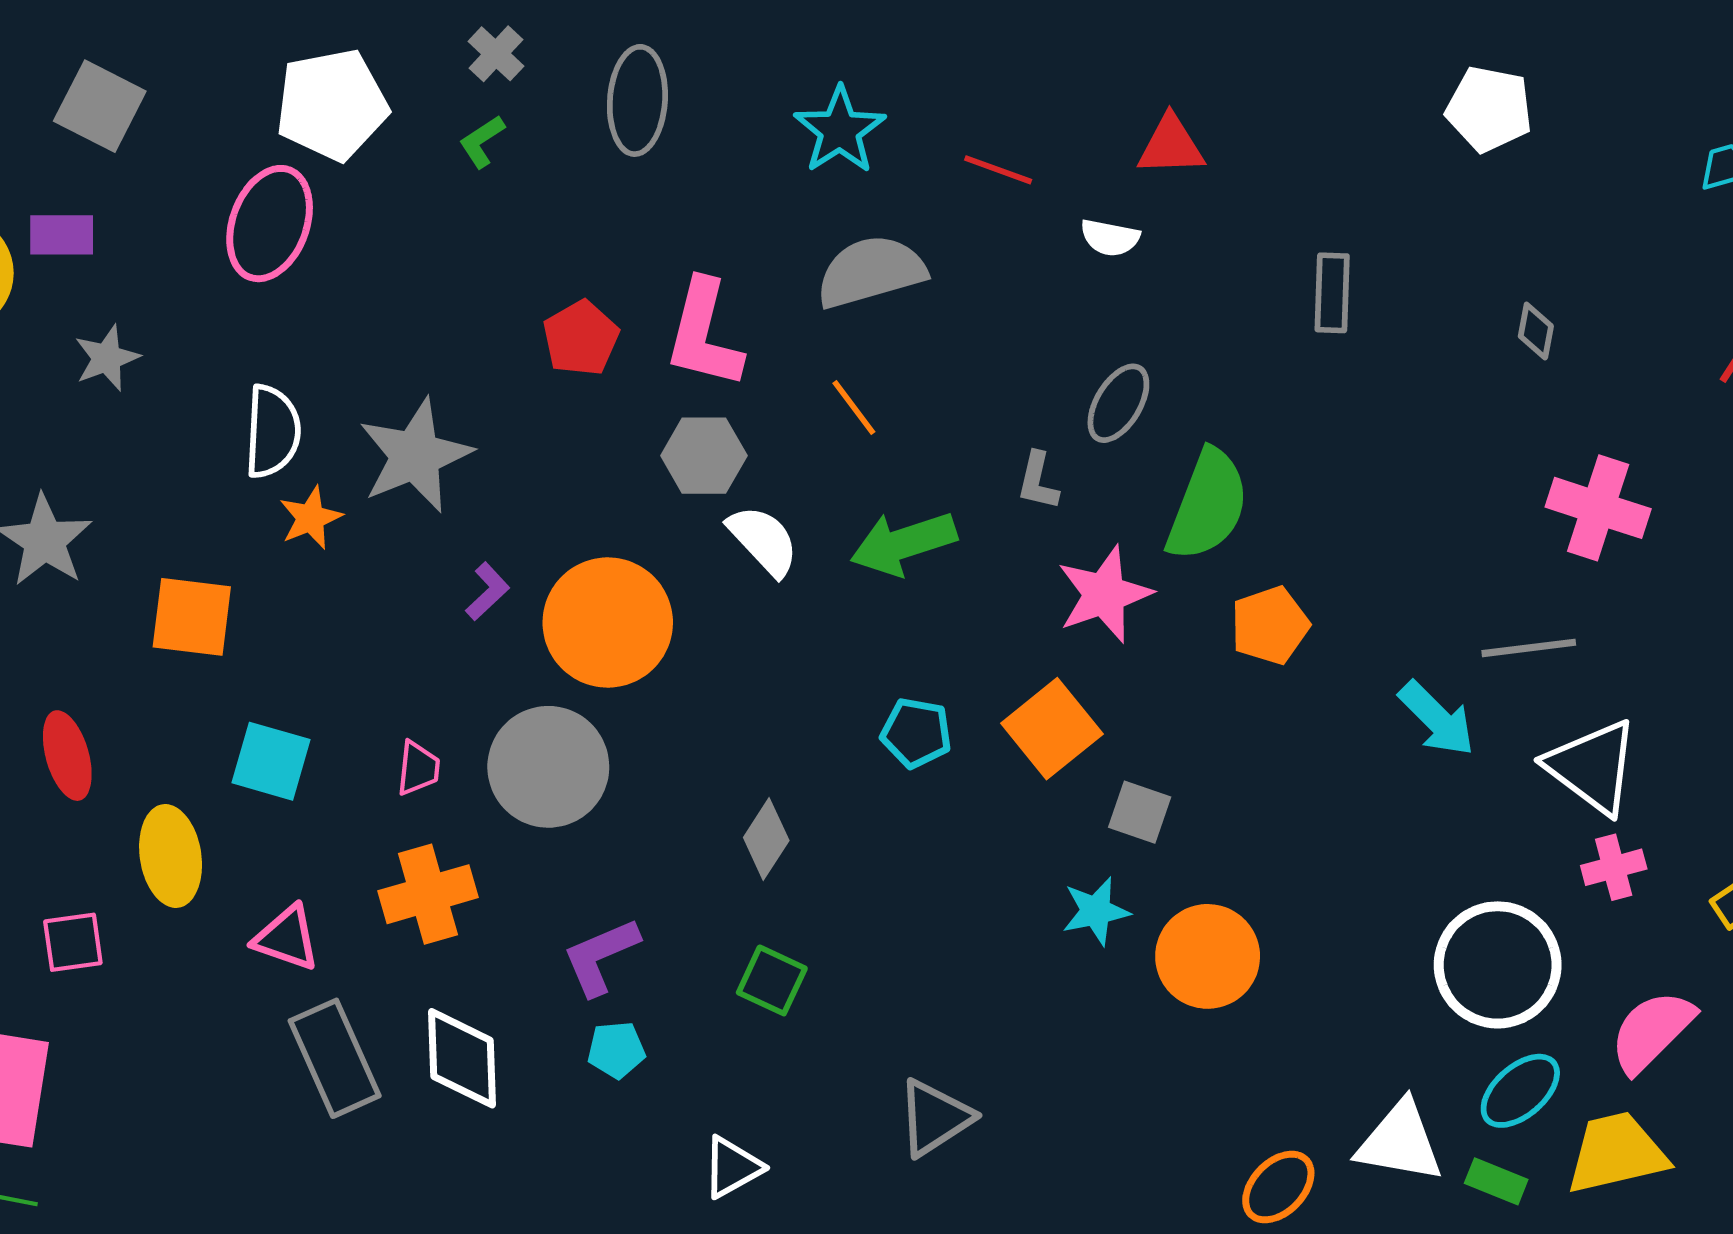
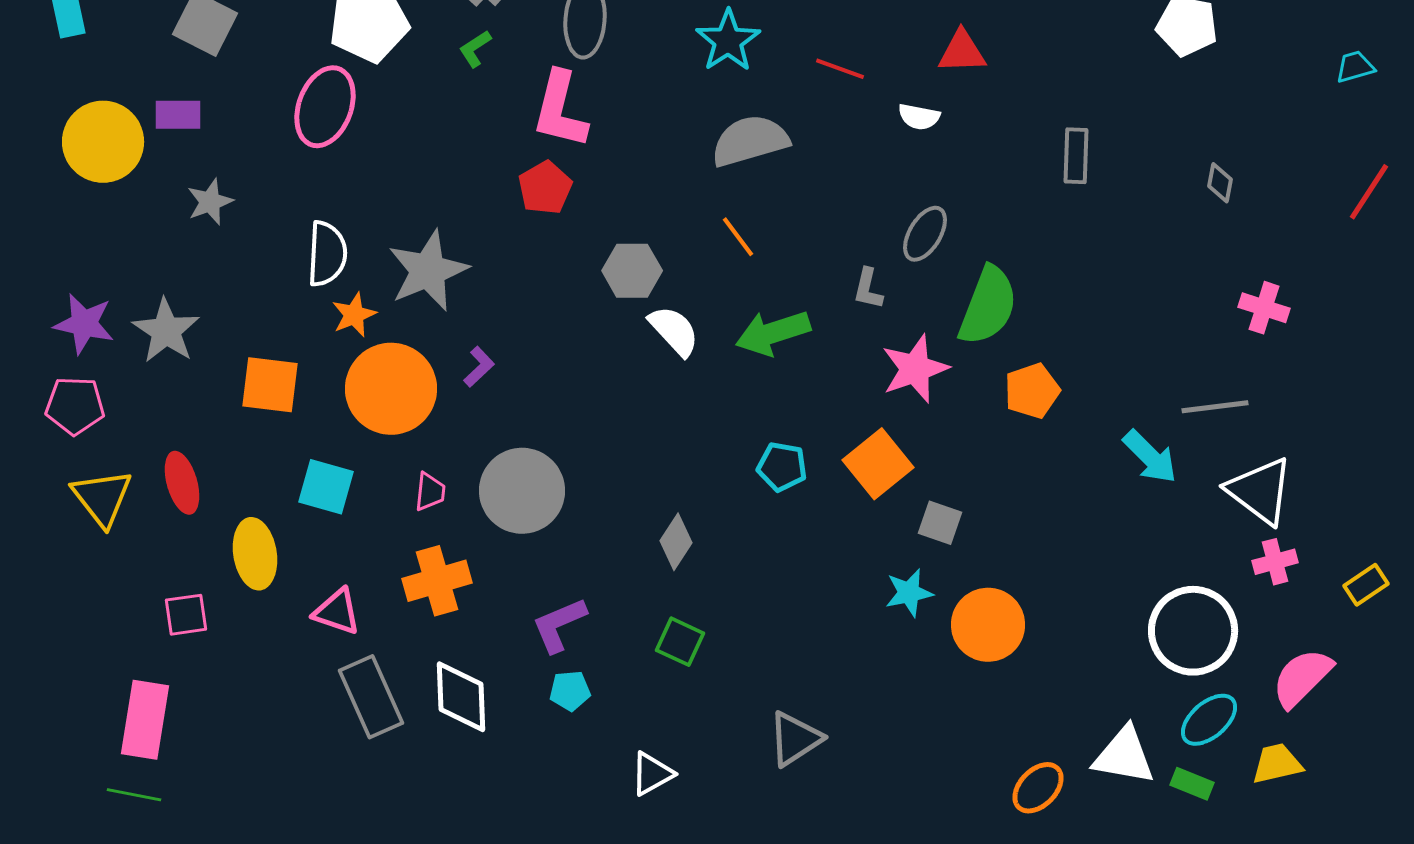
pink L-shape: (704, 334) -> (560, 110), moved
pink cross: (1598, 508) -> (1264, 308), size x0.7
orange circle: (608, 623) -> (391, 389), moved
yellow trapezoid: (1616, 1153) -> (1277, 764), size x0.7

